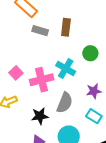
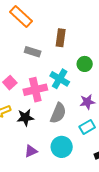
gray rectangle: (40, 31) -> (33, 52), moved
black star: (40, 116) -> (25, 117), moved
cyan rectangle: (94, 116) -> (87, 127), turned -63

